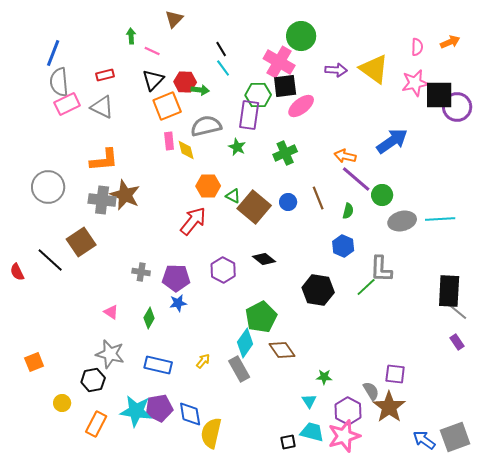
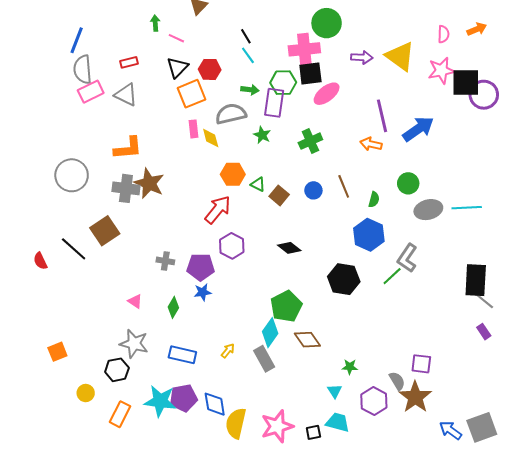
pink cross: (279, 62) -> (304, 49), turned -36
green arrow: (200, 90) -> (250, 90), moved
purple line: (356, 179) -> (382, 116), moved, turned 36
brown square: (254, 207) -> (279, 195), size x0.6
blue hexagon: (343, 246) -> (369, 235), size x1.4
gray L-shape: (381, 269) -> (407, 258), turned 32
purple hexagon: (223, 270) -> (232, 246), moved
pink star: (344, 436) -> (277, 426), moved

